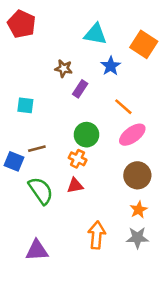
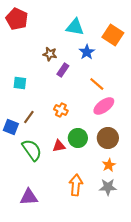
green circle: (86, 135) -> (78, 138), moved
brown line: (37, 149) -> (29, 117), turned -40
orange cross: (78, 159) -> (61, 110), moved

